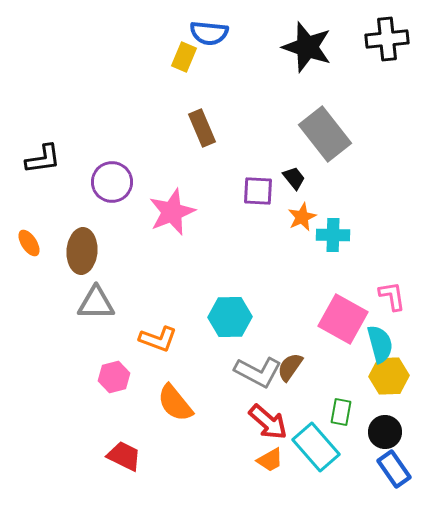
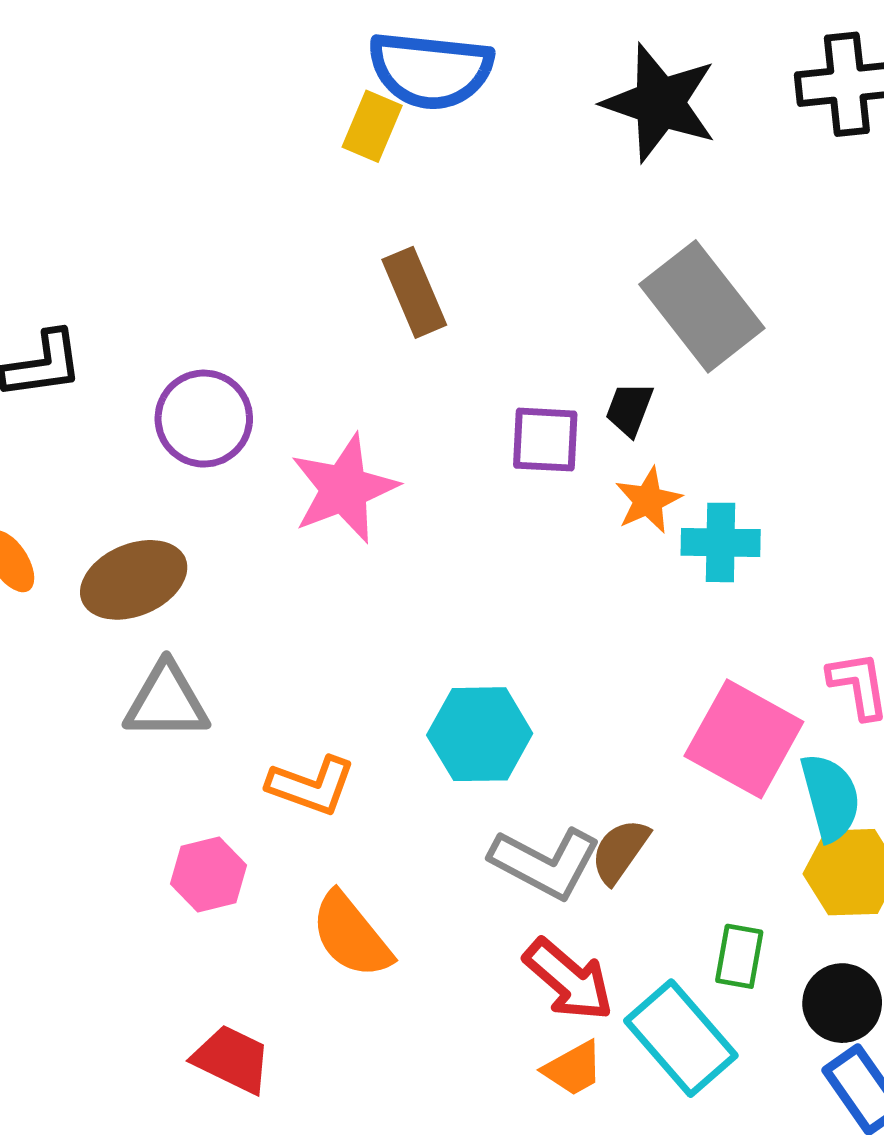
blue semicircle: (209, 33) -> (431, 70), size x1.4
black trapezoid: (294, 178) -> (629, 409), turned -120
brown ellipse: (82, 251) -> (134, 580), turned 63

